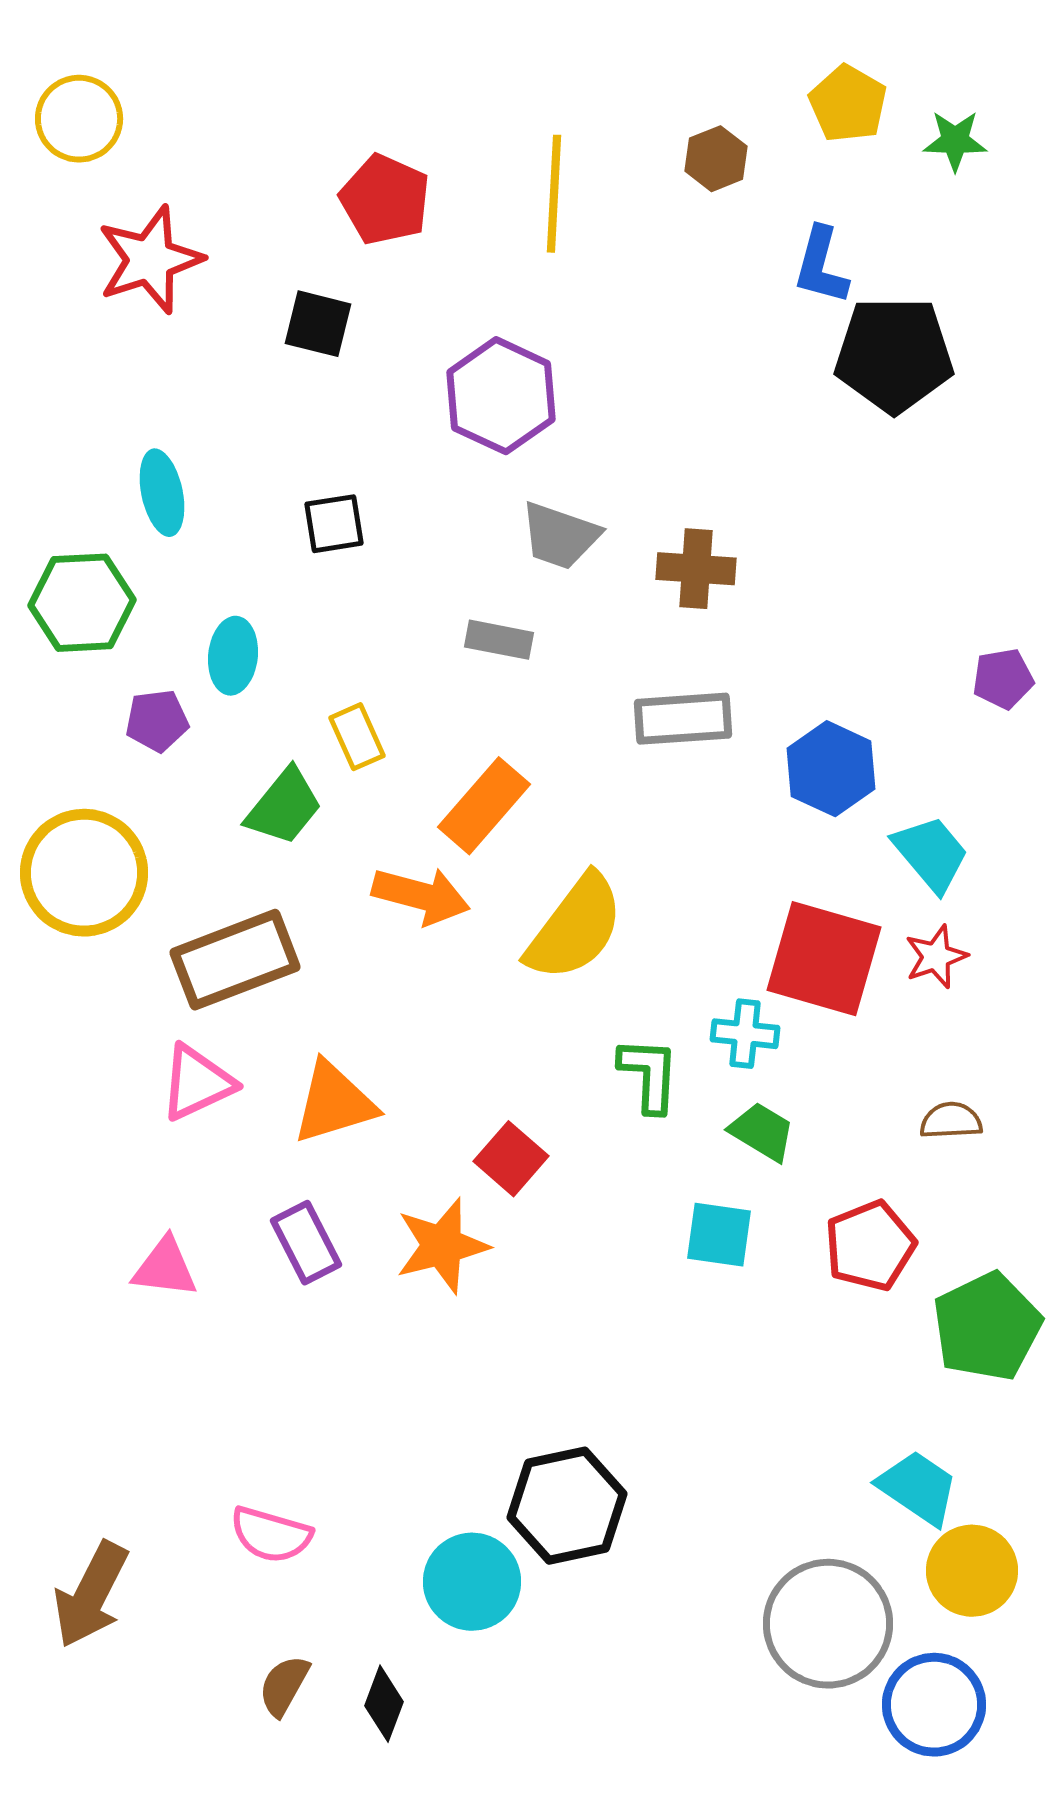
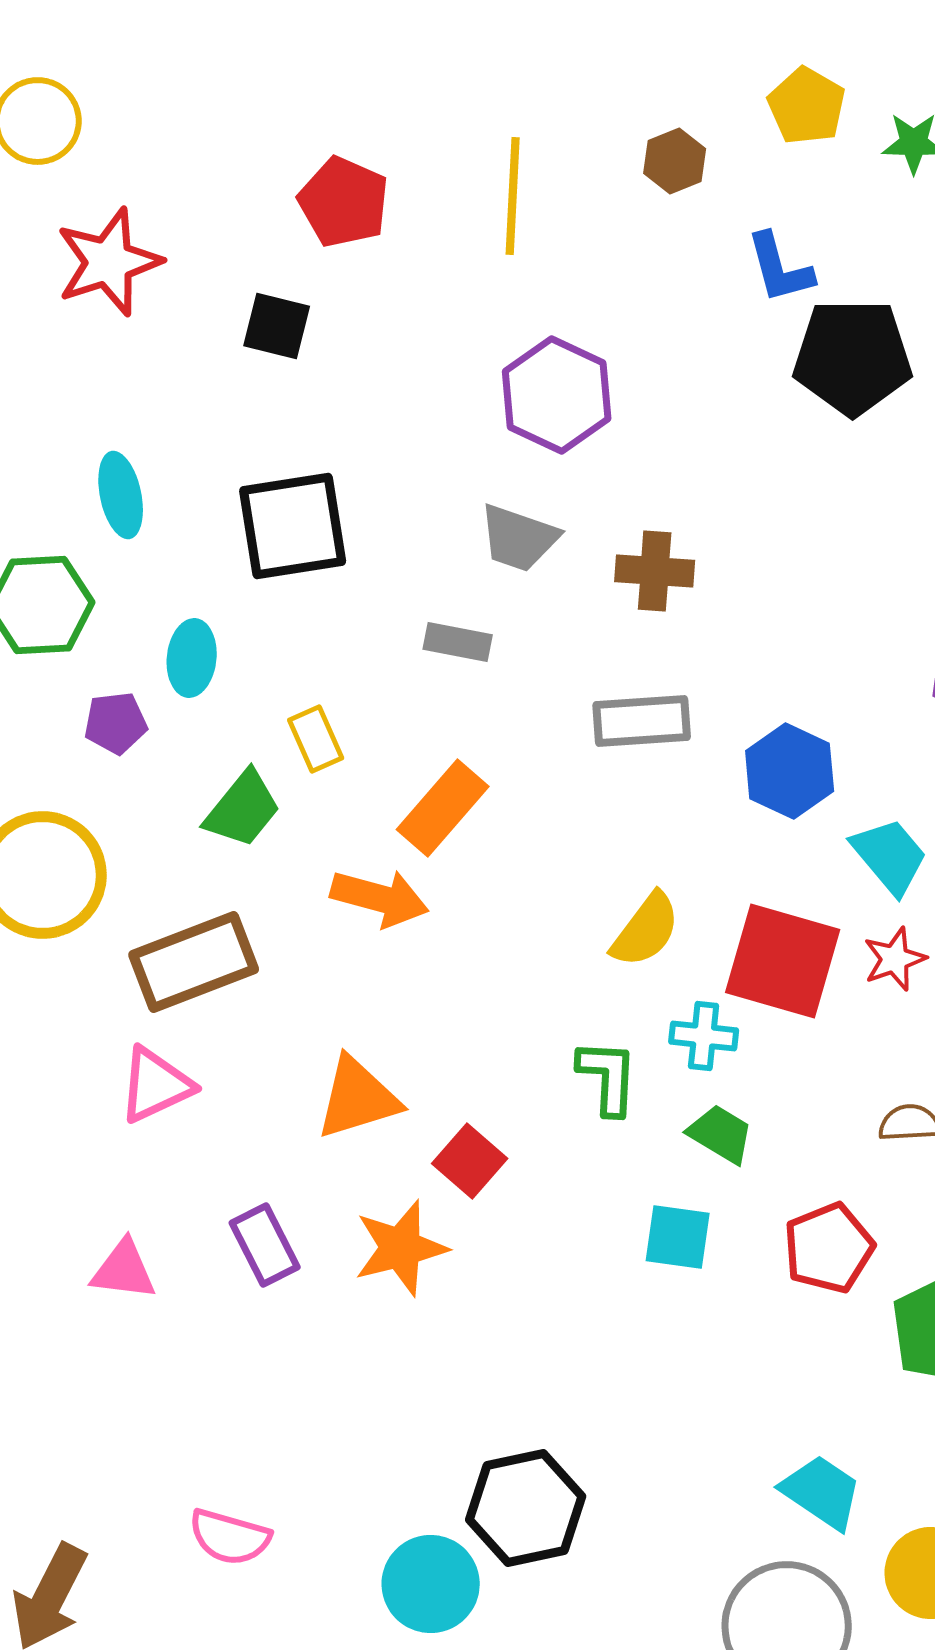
blue L-shape: (821, 266) -> (780, 268), turned -30
purple hexagon: (501, 396) -> (557, 395), moved
black square: (334, 524) -> (293, 526), size x1.8
yellow semicircle: (575, 928) -> (646, 930), moved, size x0.7
orange triangle: (334, 1103) -> (358, 1098), moved
cyan trapezoid: (918, 1488) -> (822, 1492), moved

